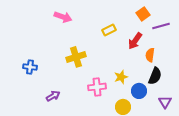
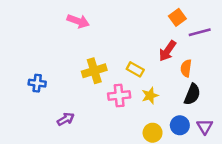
yellow rectangle: (109, 30) -> (135, 69), moved, turned 56
pink cross: (97, 87) -> (119, 96), moved
blue circle: (139, 91) -> (180, 125), moved

